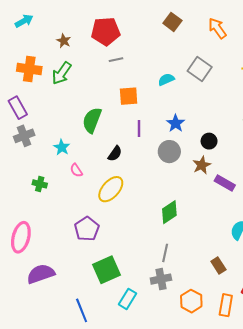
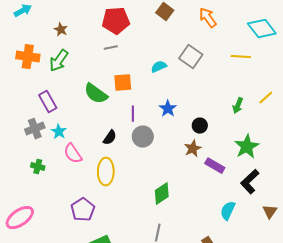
red pentagon: (106, 31) -> (116, 21), moved
purple rectangle: (18, 108) -> (48, 102), moved
green semicircle: (92, 120) -> (96, 94), moved, turned -75
gray cross: (24, 136) -> (35, 129), moved
gray circle: (169, 152) -> (143, 137), moved
pink semicircle: (76, 170) -> (73, 154), size x1.5
yellow ellipse: (111, 189) -> (106, 172), turned -40
pink ellipse: (21, 237) -> (20, 218), turned 40

